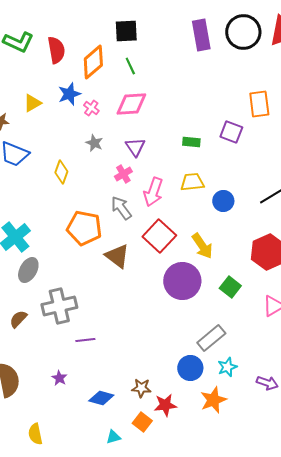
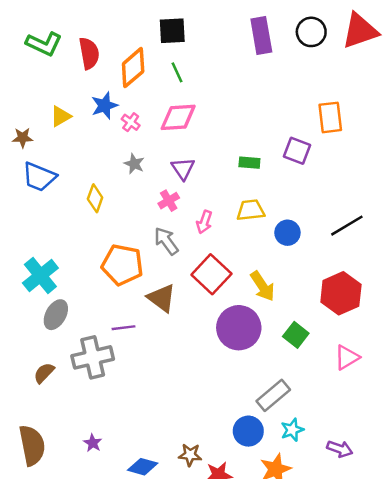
black circle: (243, 32) -> (311, 32), size x0.7
pink arrow: (153, 192) -> (204, 222), size x0.7
purple line: (85, 340) -> (124, 328), moved

